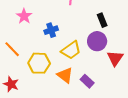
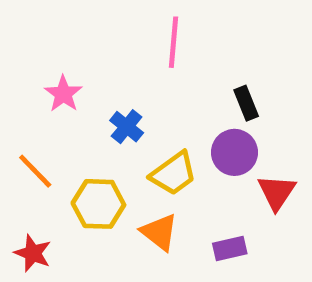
blue cross: (51, 30) -> (127, 127), turned -32
purple rectangle: (87, 81) -> (230, 249), moved, turned -56

